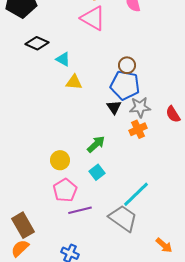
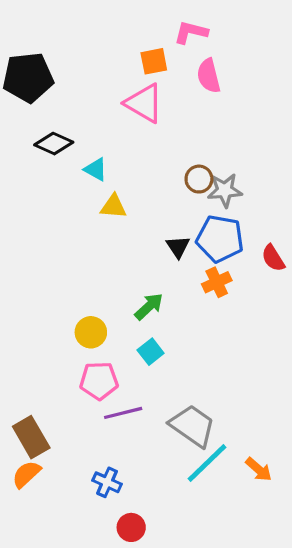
blue pentagon: (125, 85) -> (220, 239), moved
gray star: (140, 107) -> (225, 190), moved
pink pentagon: (65, 190) -> (99, 381), turned 30
cyan line: (136, 194) -> (207, 463), moved

